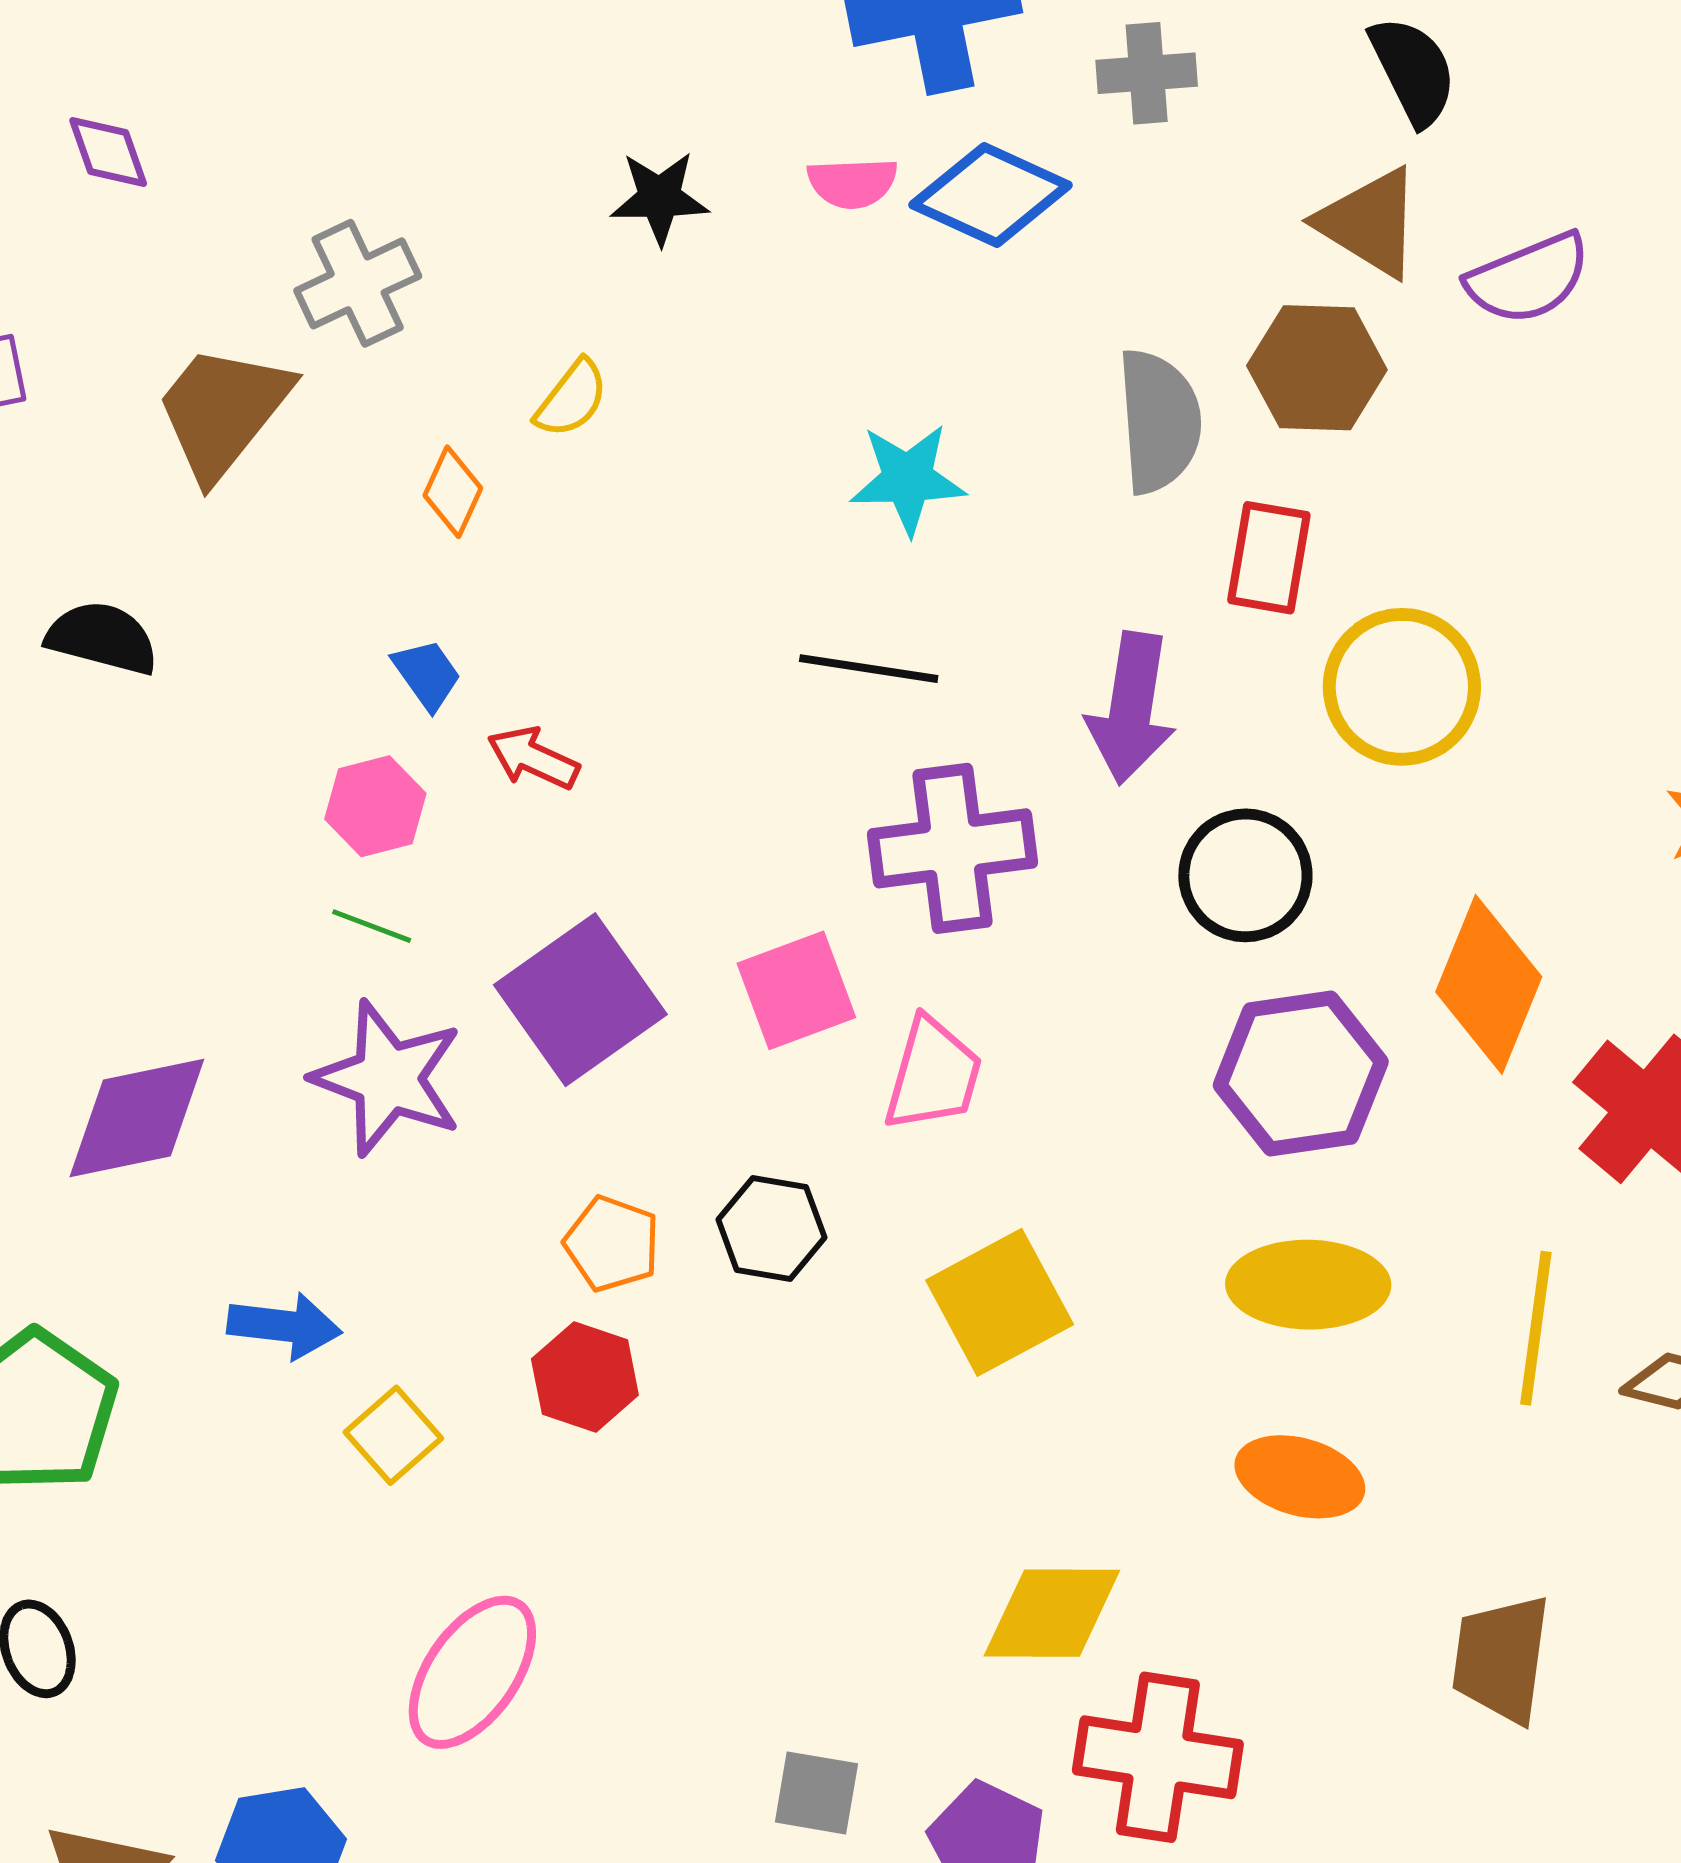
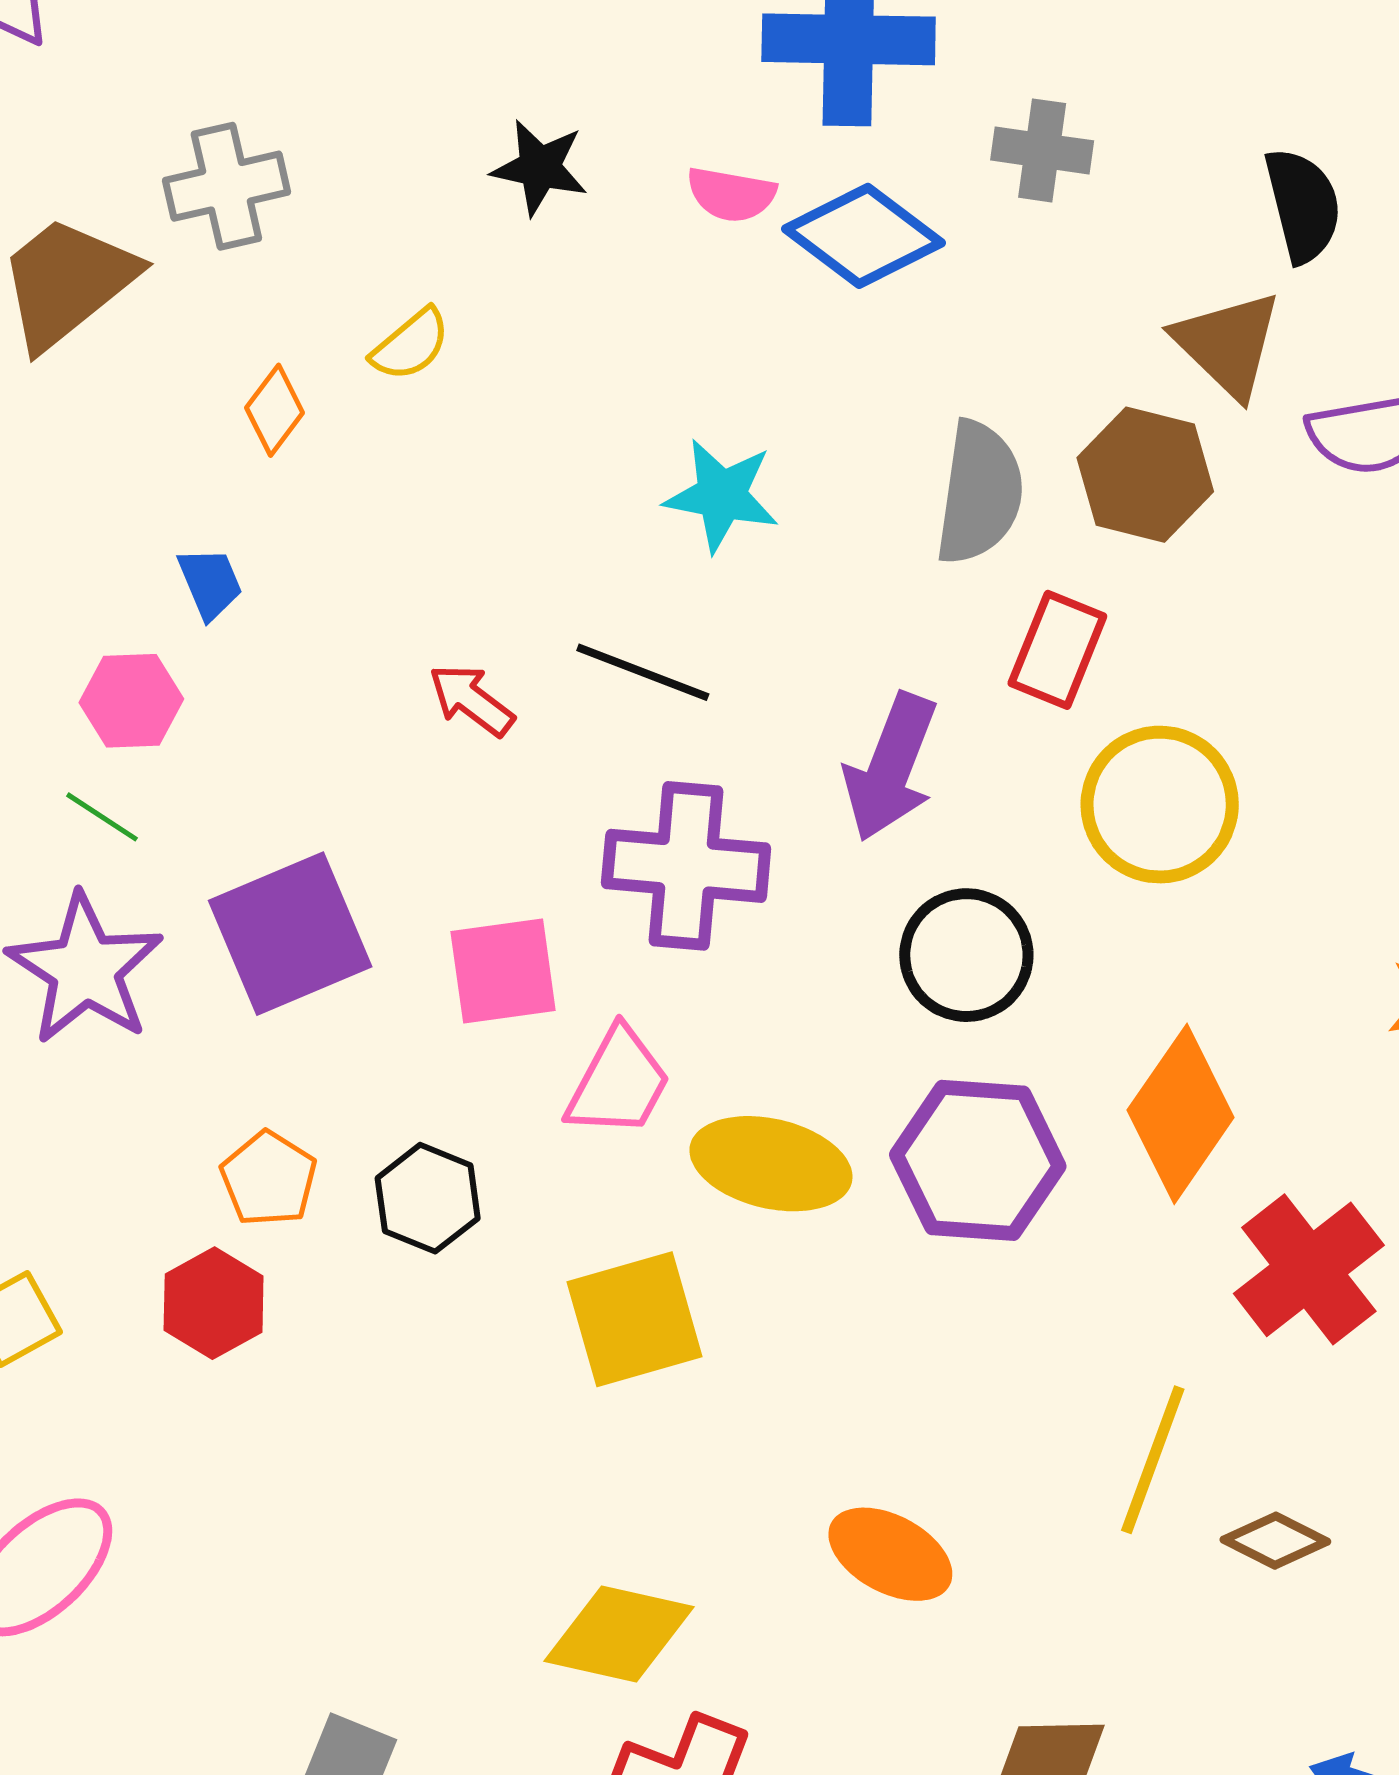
red arrow: (533, 758) -> (471, 700), moved
yellow ellipse: (1308, 1285) -> (771, 1164), moved

